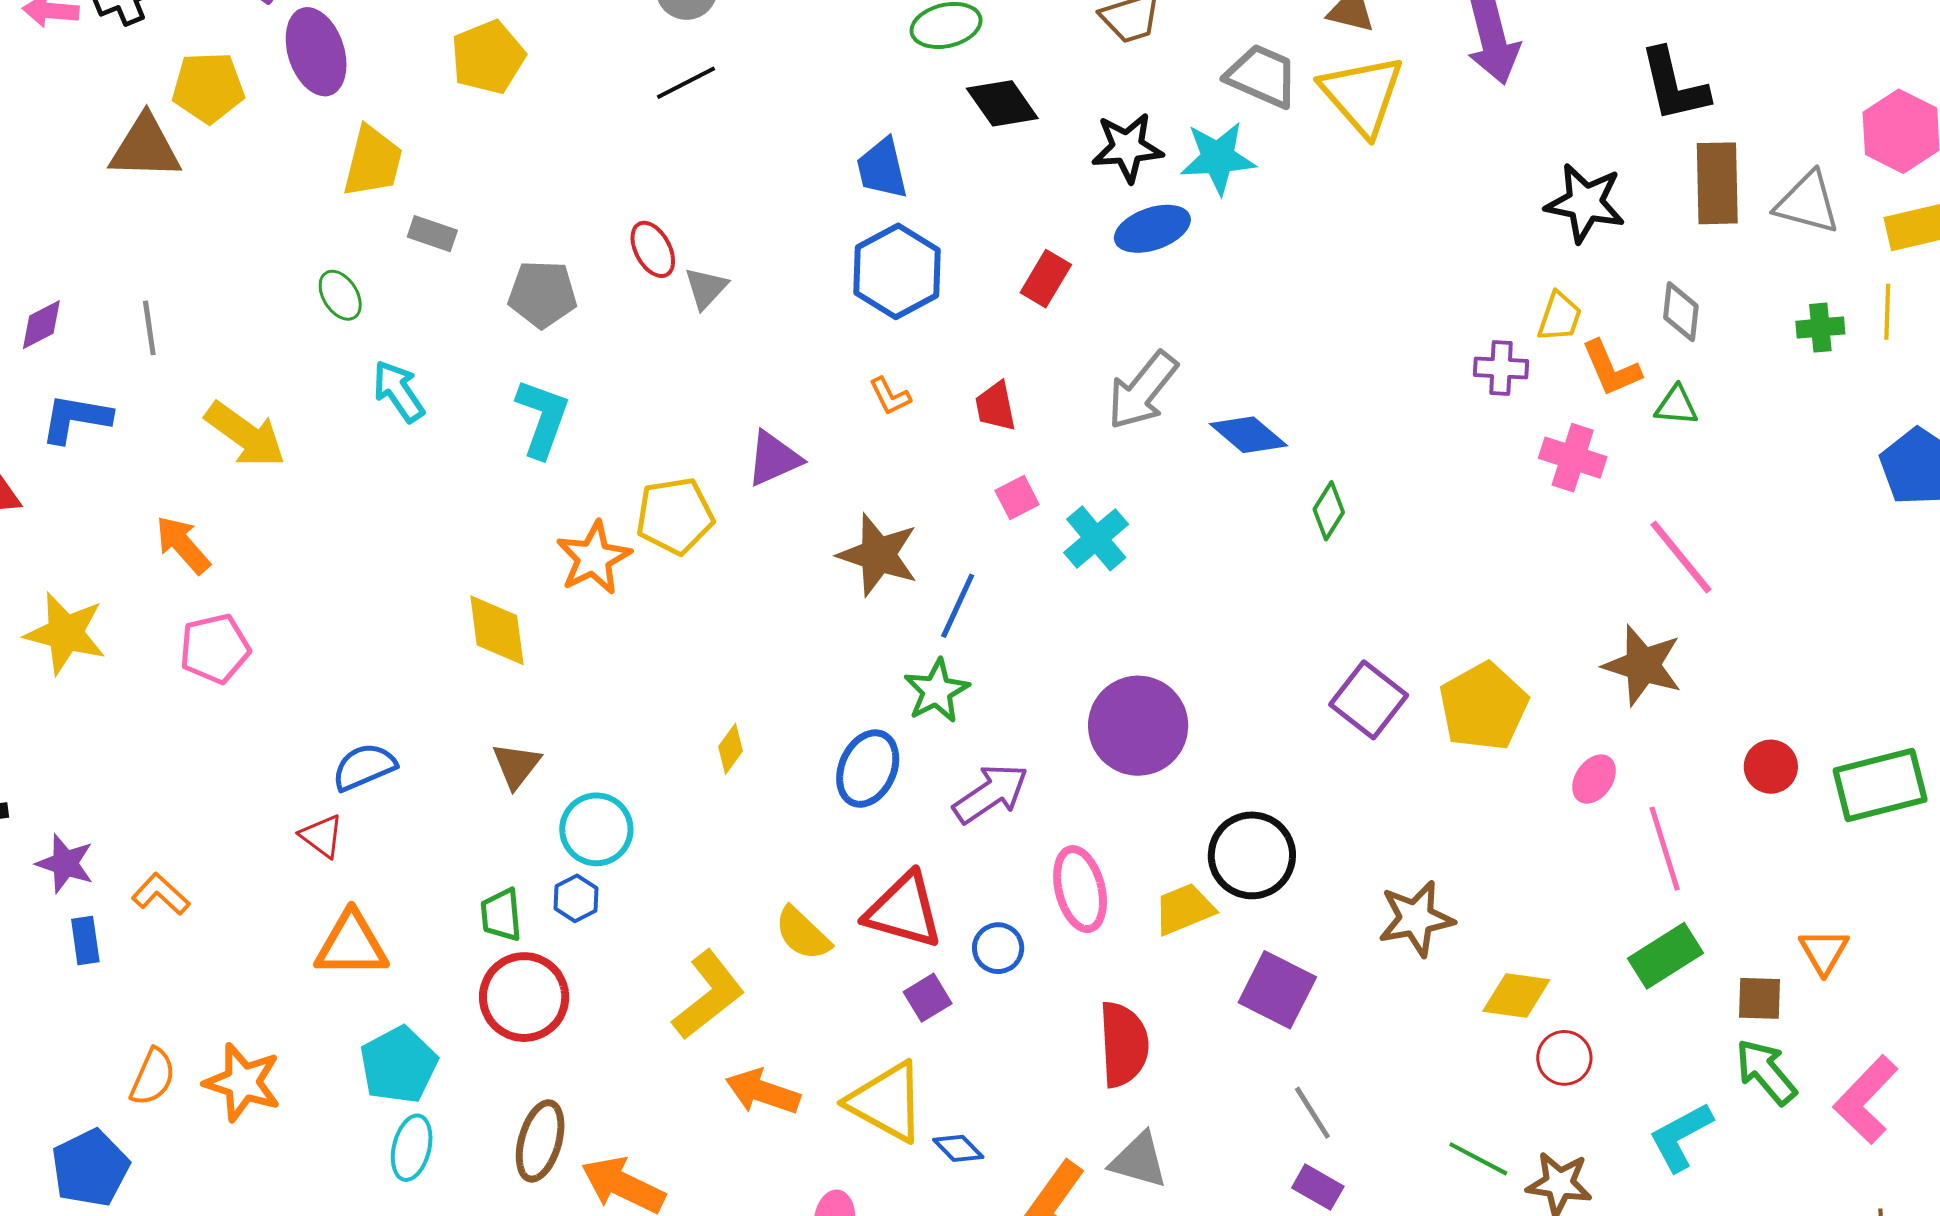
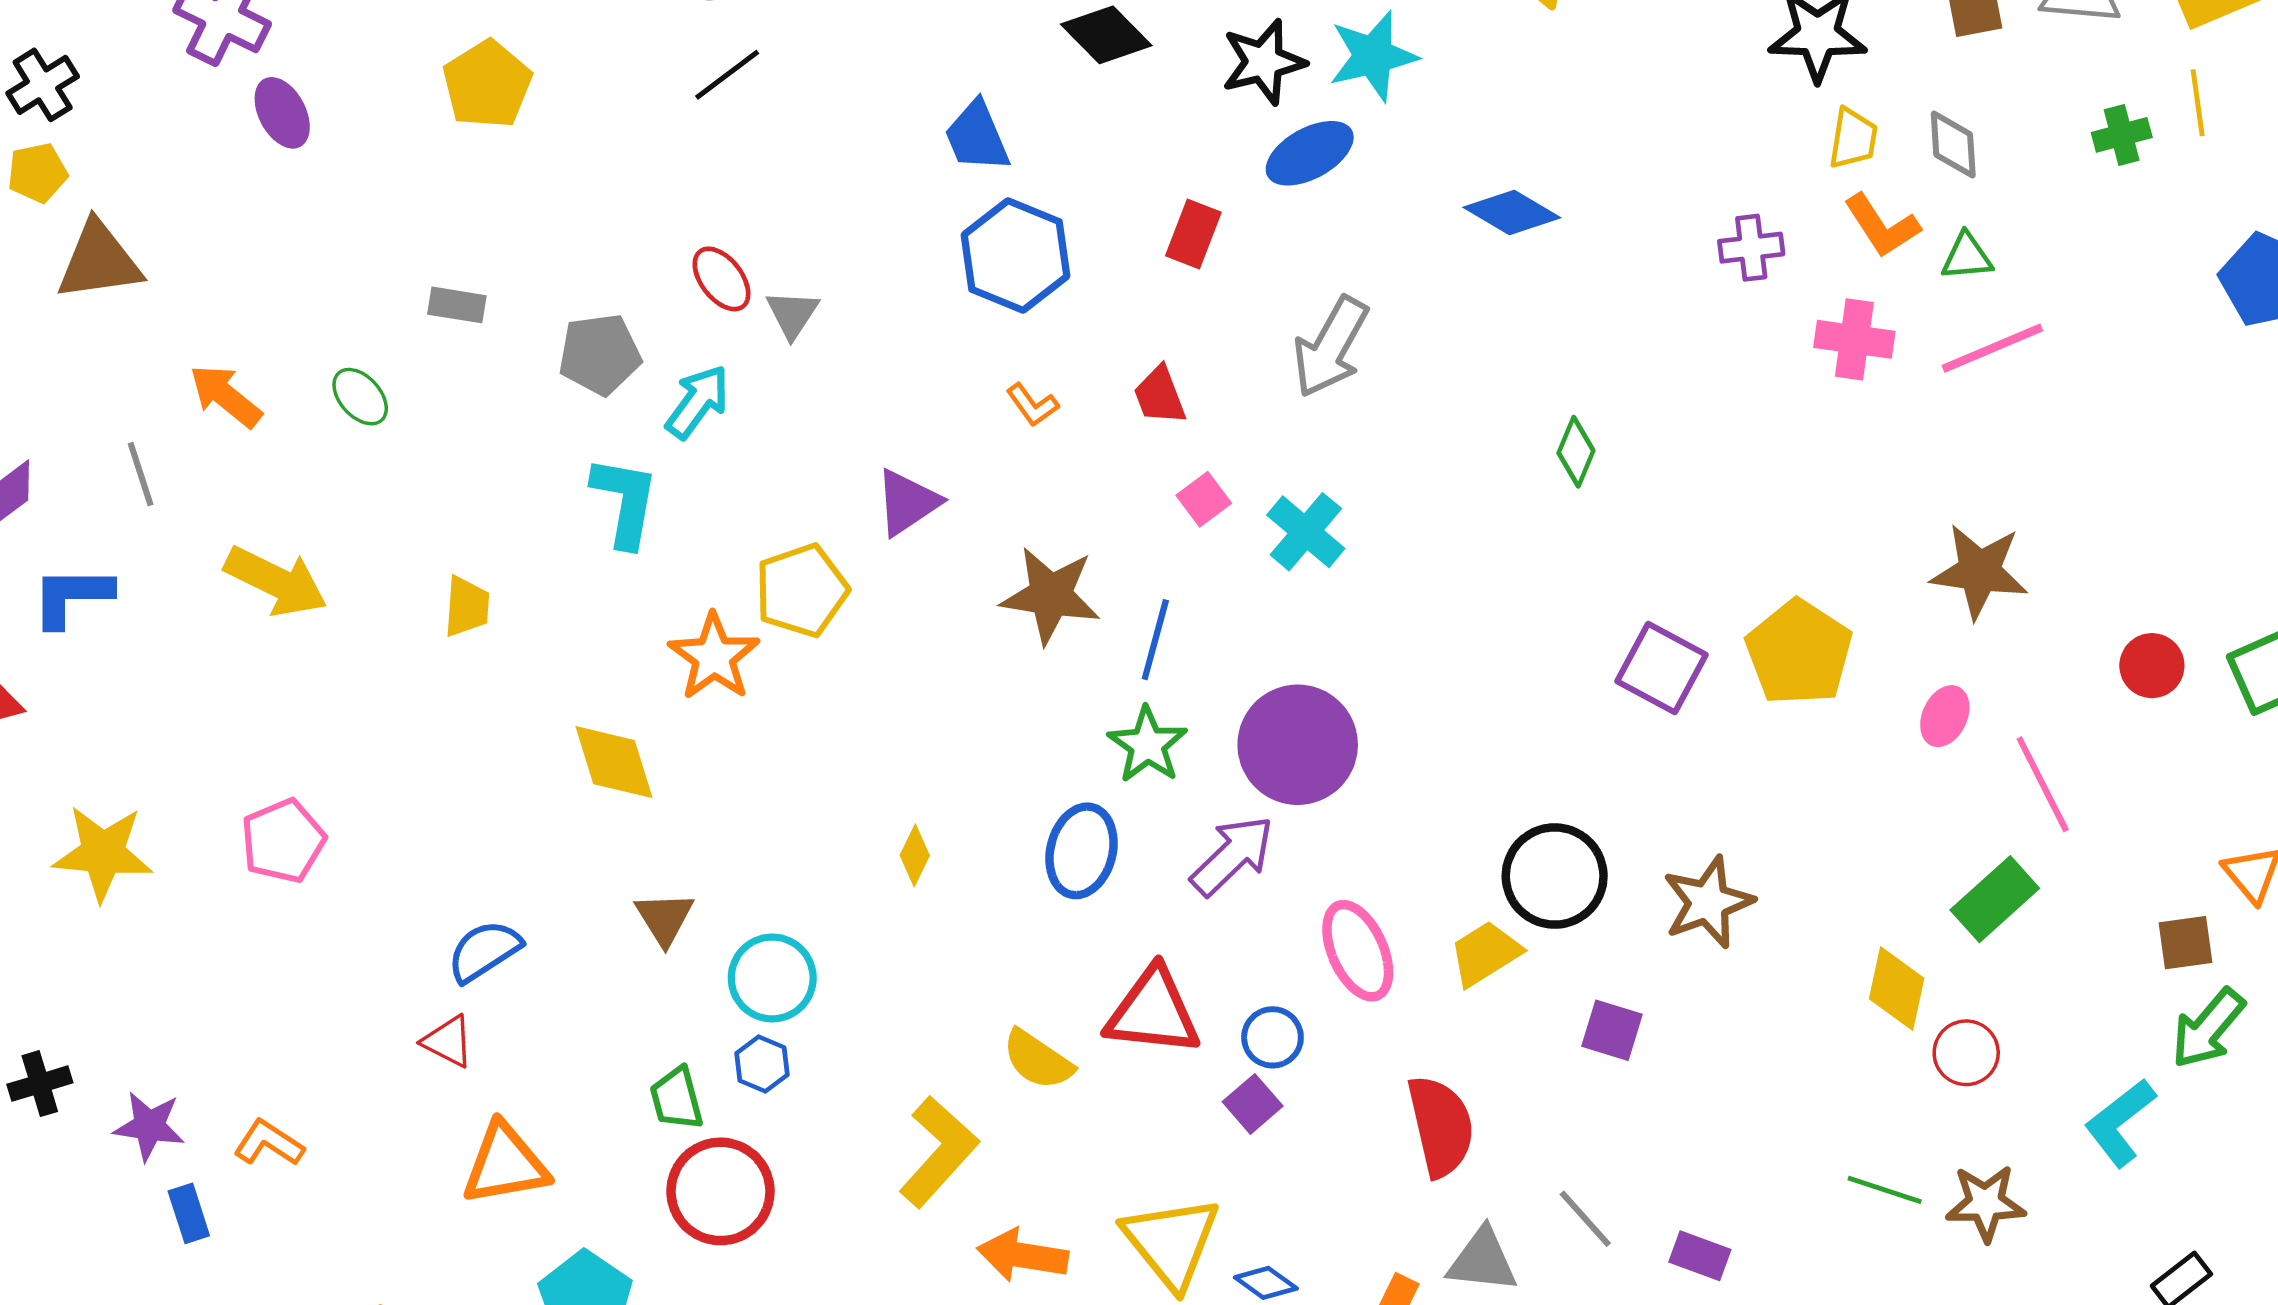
purple ellipse: (316, 52) -> (282, 113), size x0.7
yellow pentagon: (208, 88) -> (37, 173), moved, size x0.7
yellow trapezoid: (373, 162) -> (467, 607), moved, size x0.7
yellow trapezoid: (1560, 317) -> (1853, 138), moved
cyan arrow: (399, 391) -> (698, 402), moved, turned 80
blue diamond: (1248, 435) -> (1512, 212), moved
orange arrow: (183, 545) -> (226, 396), moved
pink line: (1681, 557) -> (1992, 348), moved, turned -64
purple circle: (1138, 726) -> (1298, 745), moved
brown star: (1416, 918) -> (1708, 902), moved
green rectangle: (1665, 956) -> (1995, 899), moved
purple square: (1277, 990) -> (1612, 1030), size x0.7
yellow diamond: (1516, 995) -> (1897, 988), turned -76
purple square: (928, 998) -> (1253, 1104), moved
green arrow: (1766, 1072) -> (2208, 1028), turned -90
yellow triangle: (886, 1102) -> (1171, 1242), turned 32
gray line: (1312, 1113) -> (1585, 1219), moved

